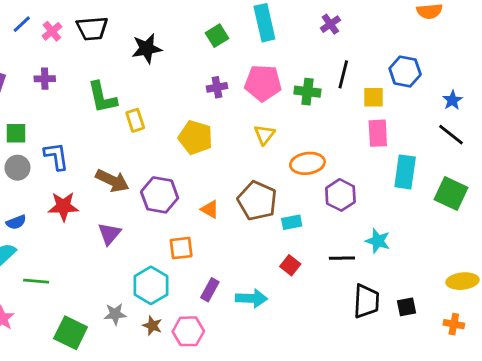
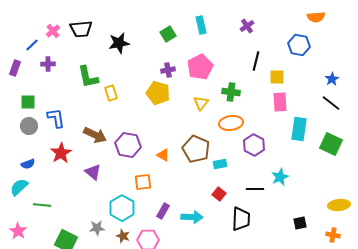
cyan rectangle: (264, 23) -> (201, 25), size x0.7
blue line: (22, 24) -> (32, 45), moved
blue hexagon: (405, 71) -> (299, 45), moved
pink pentagon: (263, 83) -> (200, 67), turned -30
green cross: (307, 92) -> (231, 92), moved
yellow pentagon: (195, 138) -> (158, 93), moved
red star: (63, 206) -> (61, 153), turned -30
purple triangle: (109, 234) -> (93, 172), turned -30
cyan star: (378, 241) -> (280, 177), turned 30
black trapezoid: (366, 301) -> (241, 219), moved

